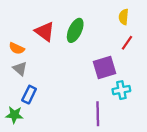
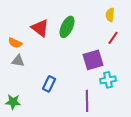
gray triangle: (20, 69) -> (18, 61), turned -32
blue rectangle: (29, 95) -> (49, 84), moved

